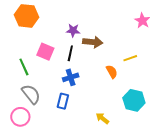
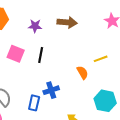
purple star: (73, 30) -> (35, 26), moved
brown arrow: (93, 42) -> (67, 22), moved
blue cross: (71, 77) -> (51, 90), moved

